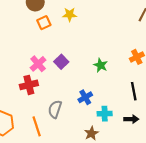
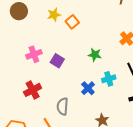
orange square: (44, 23) -> (72, 22), moved
pink cross: (38, 64) -> (34, 54), moved, turned 35
cyan cross: (105, 114) -> (109, 79), moved

